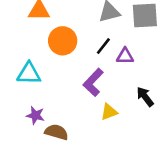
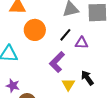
black arrow: (145, 97) -> (87, 78), moved
yellow triangle: (109, 112) -> (68, 84), turned -40

